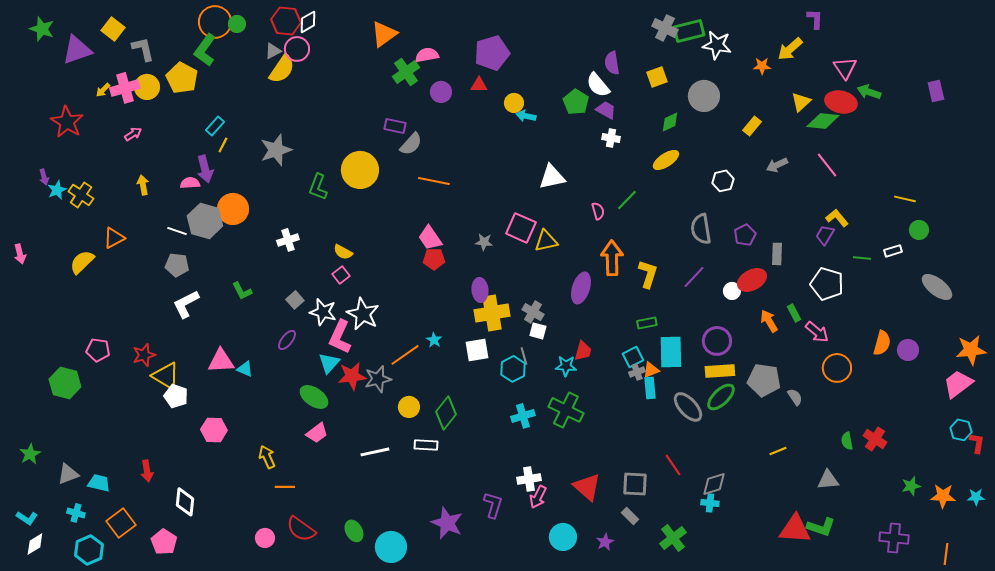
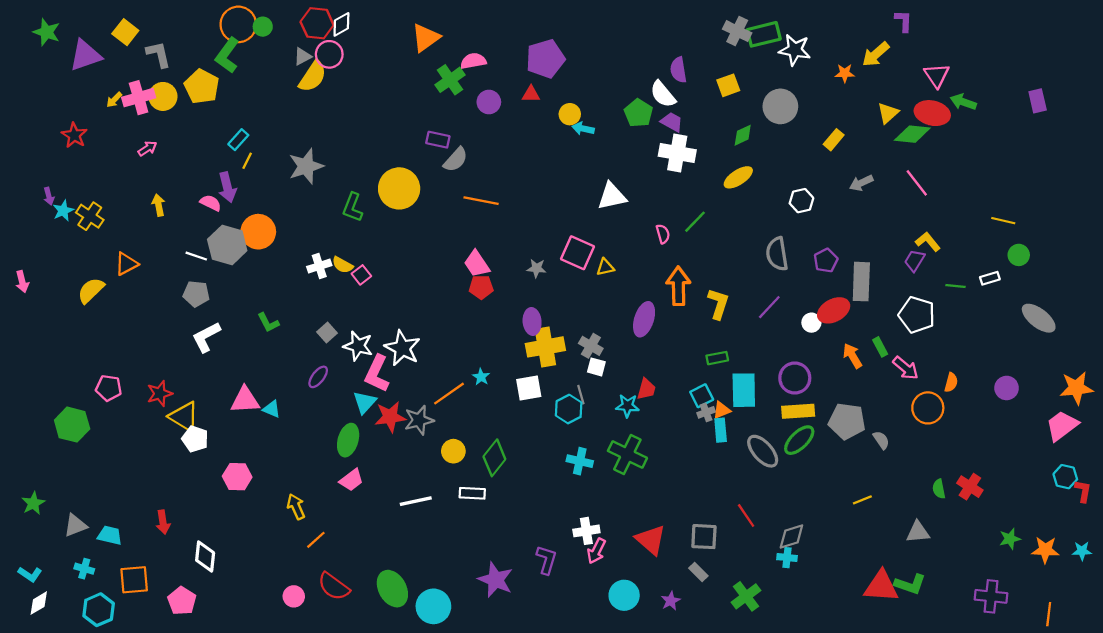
red star: (67, 122) -> (74, 135), size x0.7
white cross: (611, 138) -> (677, 153), size x1.8
pink semicircle: (190, 183) -> (211, 203), turned 30
yellow triangle: (546, 241) -> (605, 267), size x0.7
yellow semicircle: (343, 252) -> (343, 265), moved
gray rectangle: (777, 254) -> (861, 282), size x1.6
pink square: (341, 275) -> (361, 275), moved
orange semicircle: (882, 343) -> (951, 382), moved, size x0.7
green ellipse: (314, 397) -> (348, 440), turned 72
cyan cross: (523, 416) -> (580, 461), turned 30
orange line: (285, 487) -> (316, 540), turned -42
orange square: (121, 523) -> (134, 580), turned 32
green ellipse: (354, 531) -> (392, 589), size x1.5

